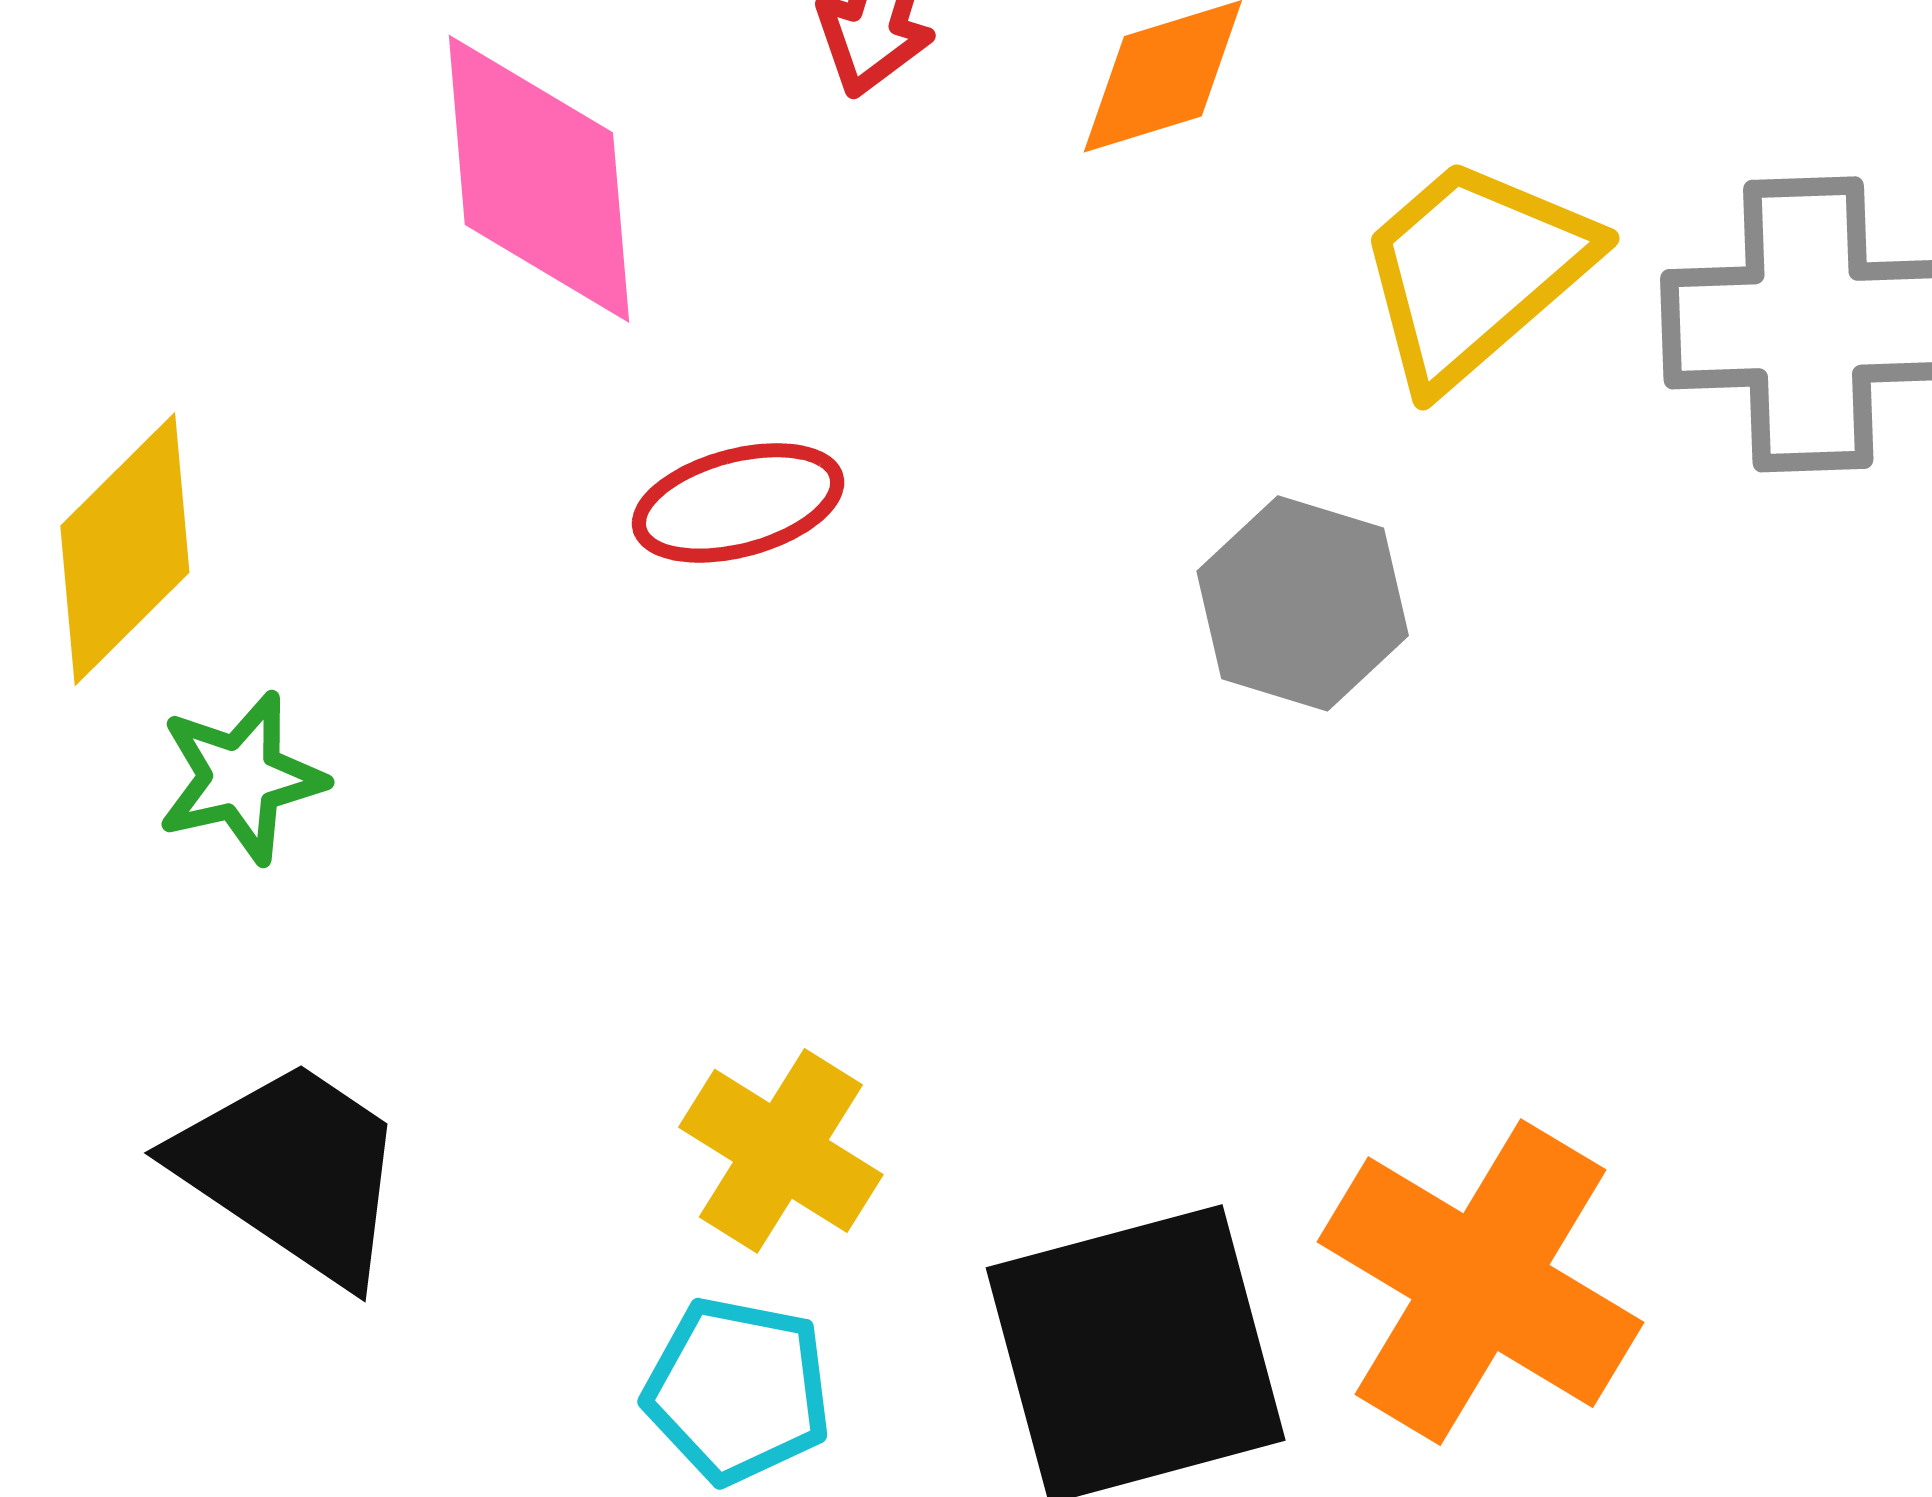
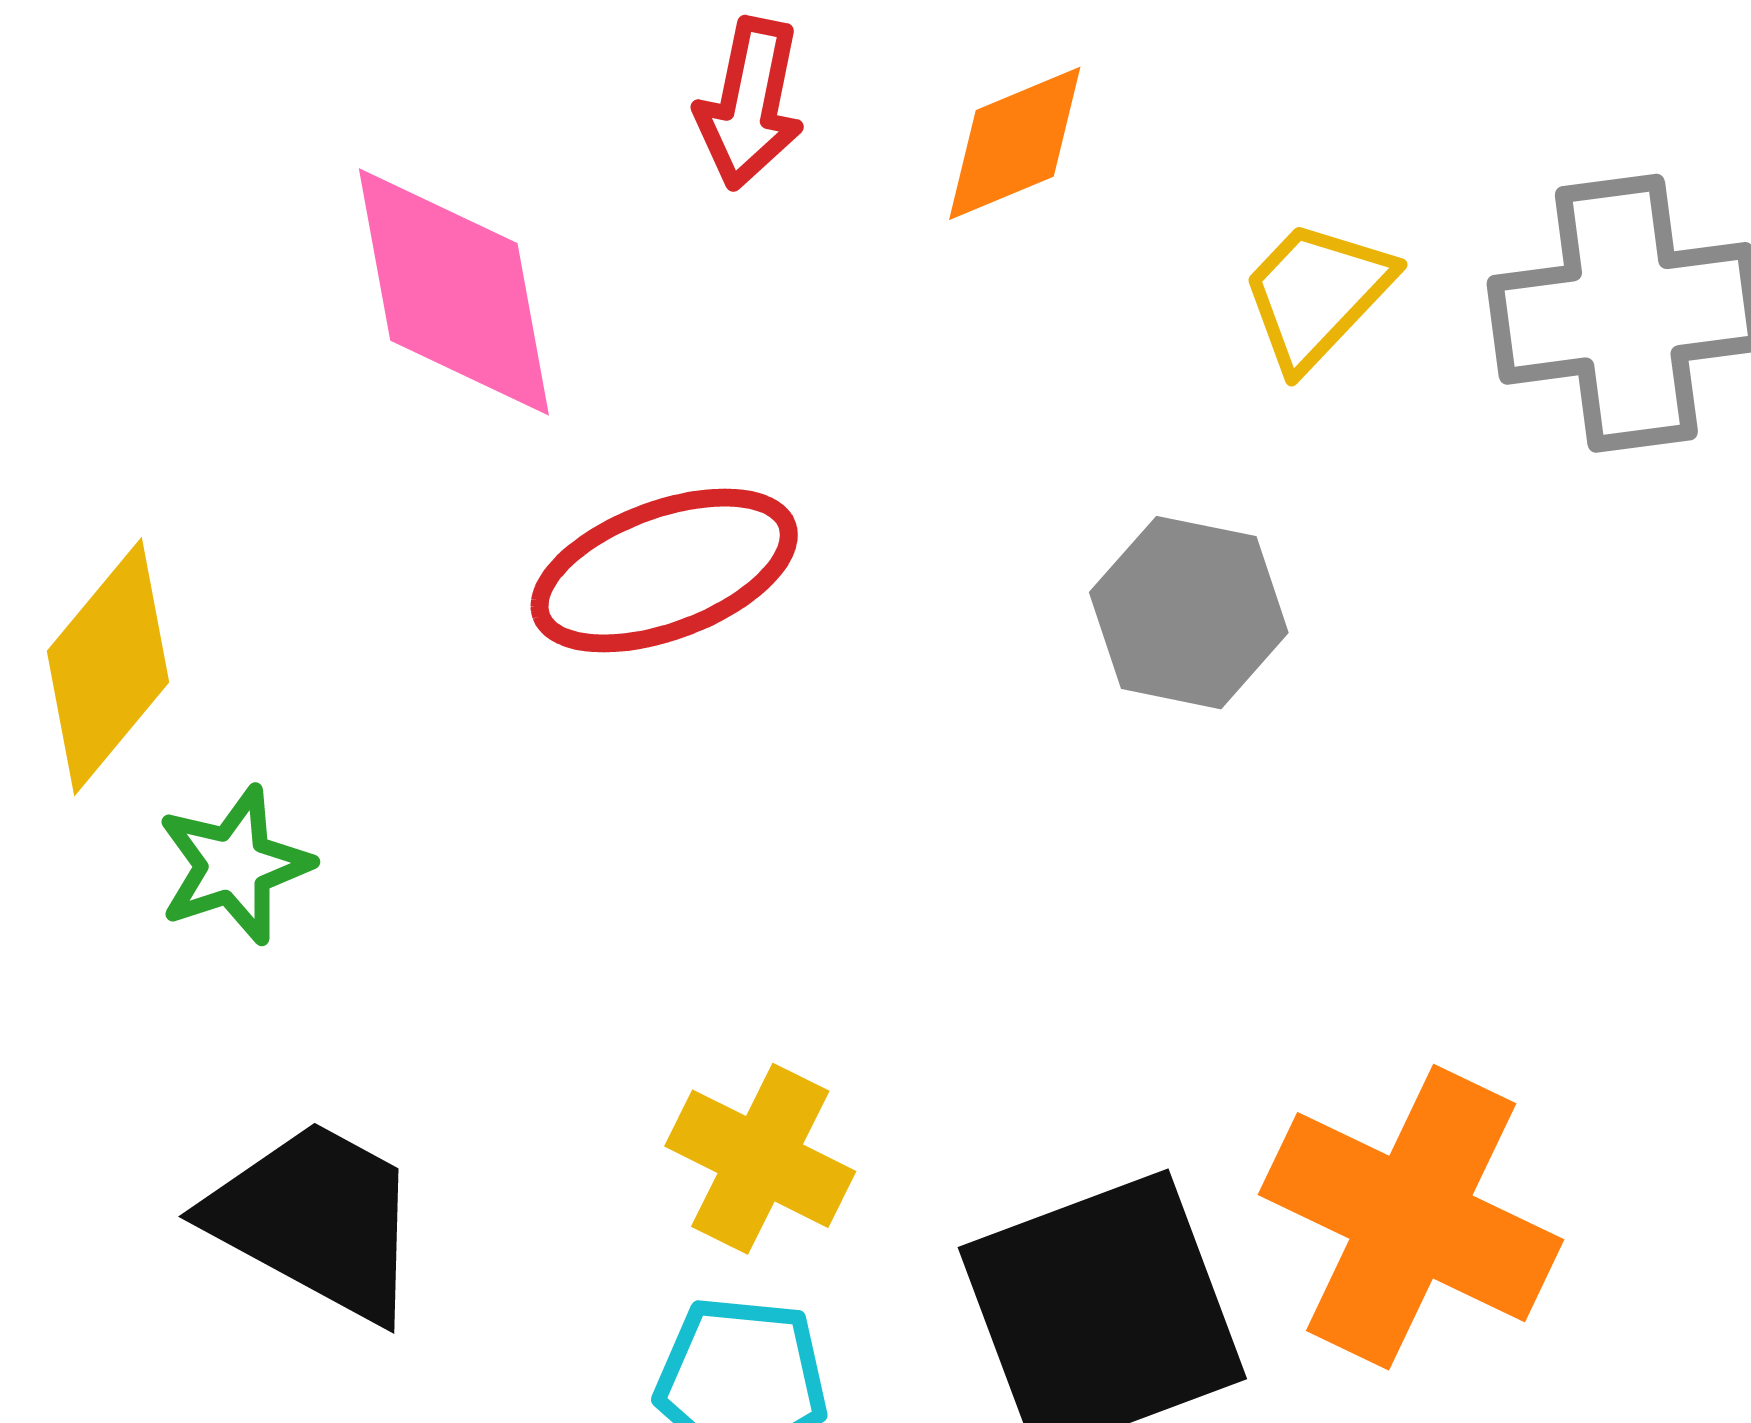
yellow trapezoid: (1474, 271) -> (1317, 294), size x0.7
red ellipse: (738, 503) -> (664, 571), size x1.4

